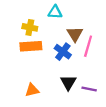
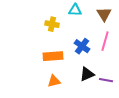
brown triangle: (75, 34) -> (104, 14), moved
orange rectangle: (31, 46) -> (53, 56), moved
black triangle: (68, 82) -> (87, 74), turned 35

